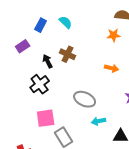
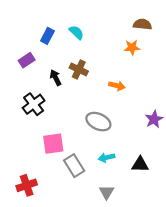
orange arrow: (112, 68) -> (117, 86), moved
black cross: (40, 84) -> (34, 104), moved
cyan arrow: (99, 121) -> (107, 157), moved

